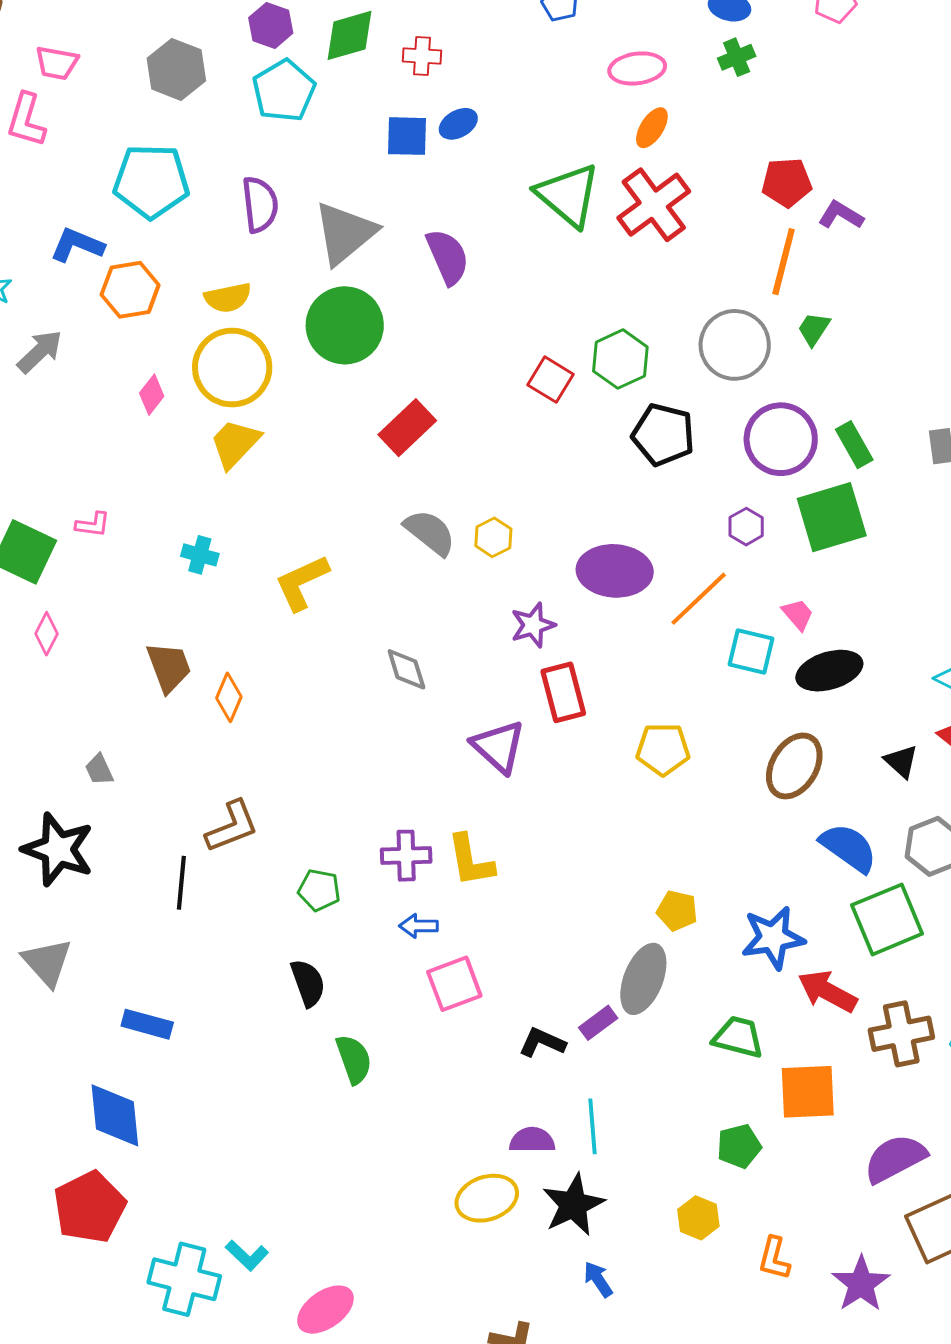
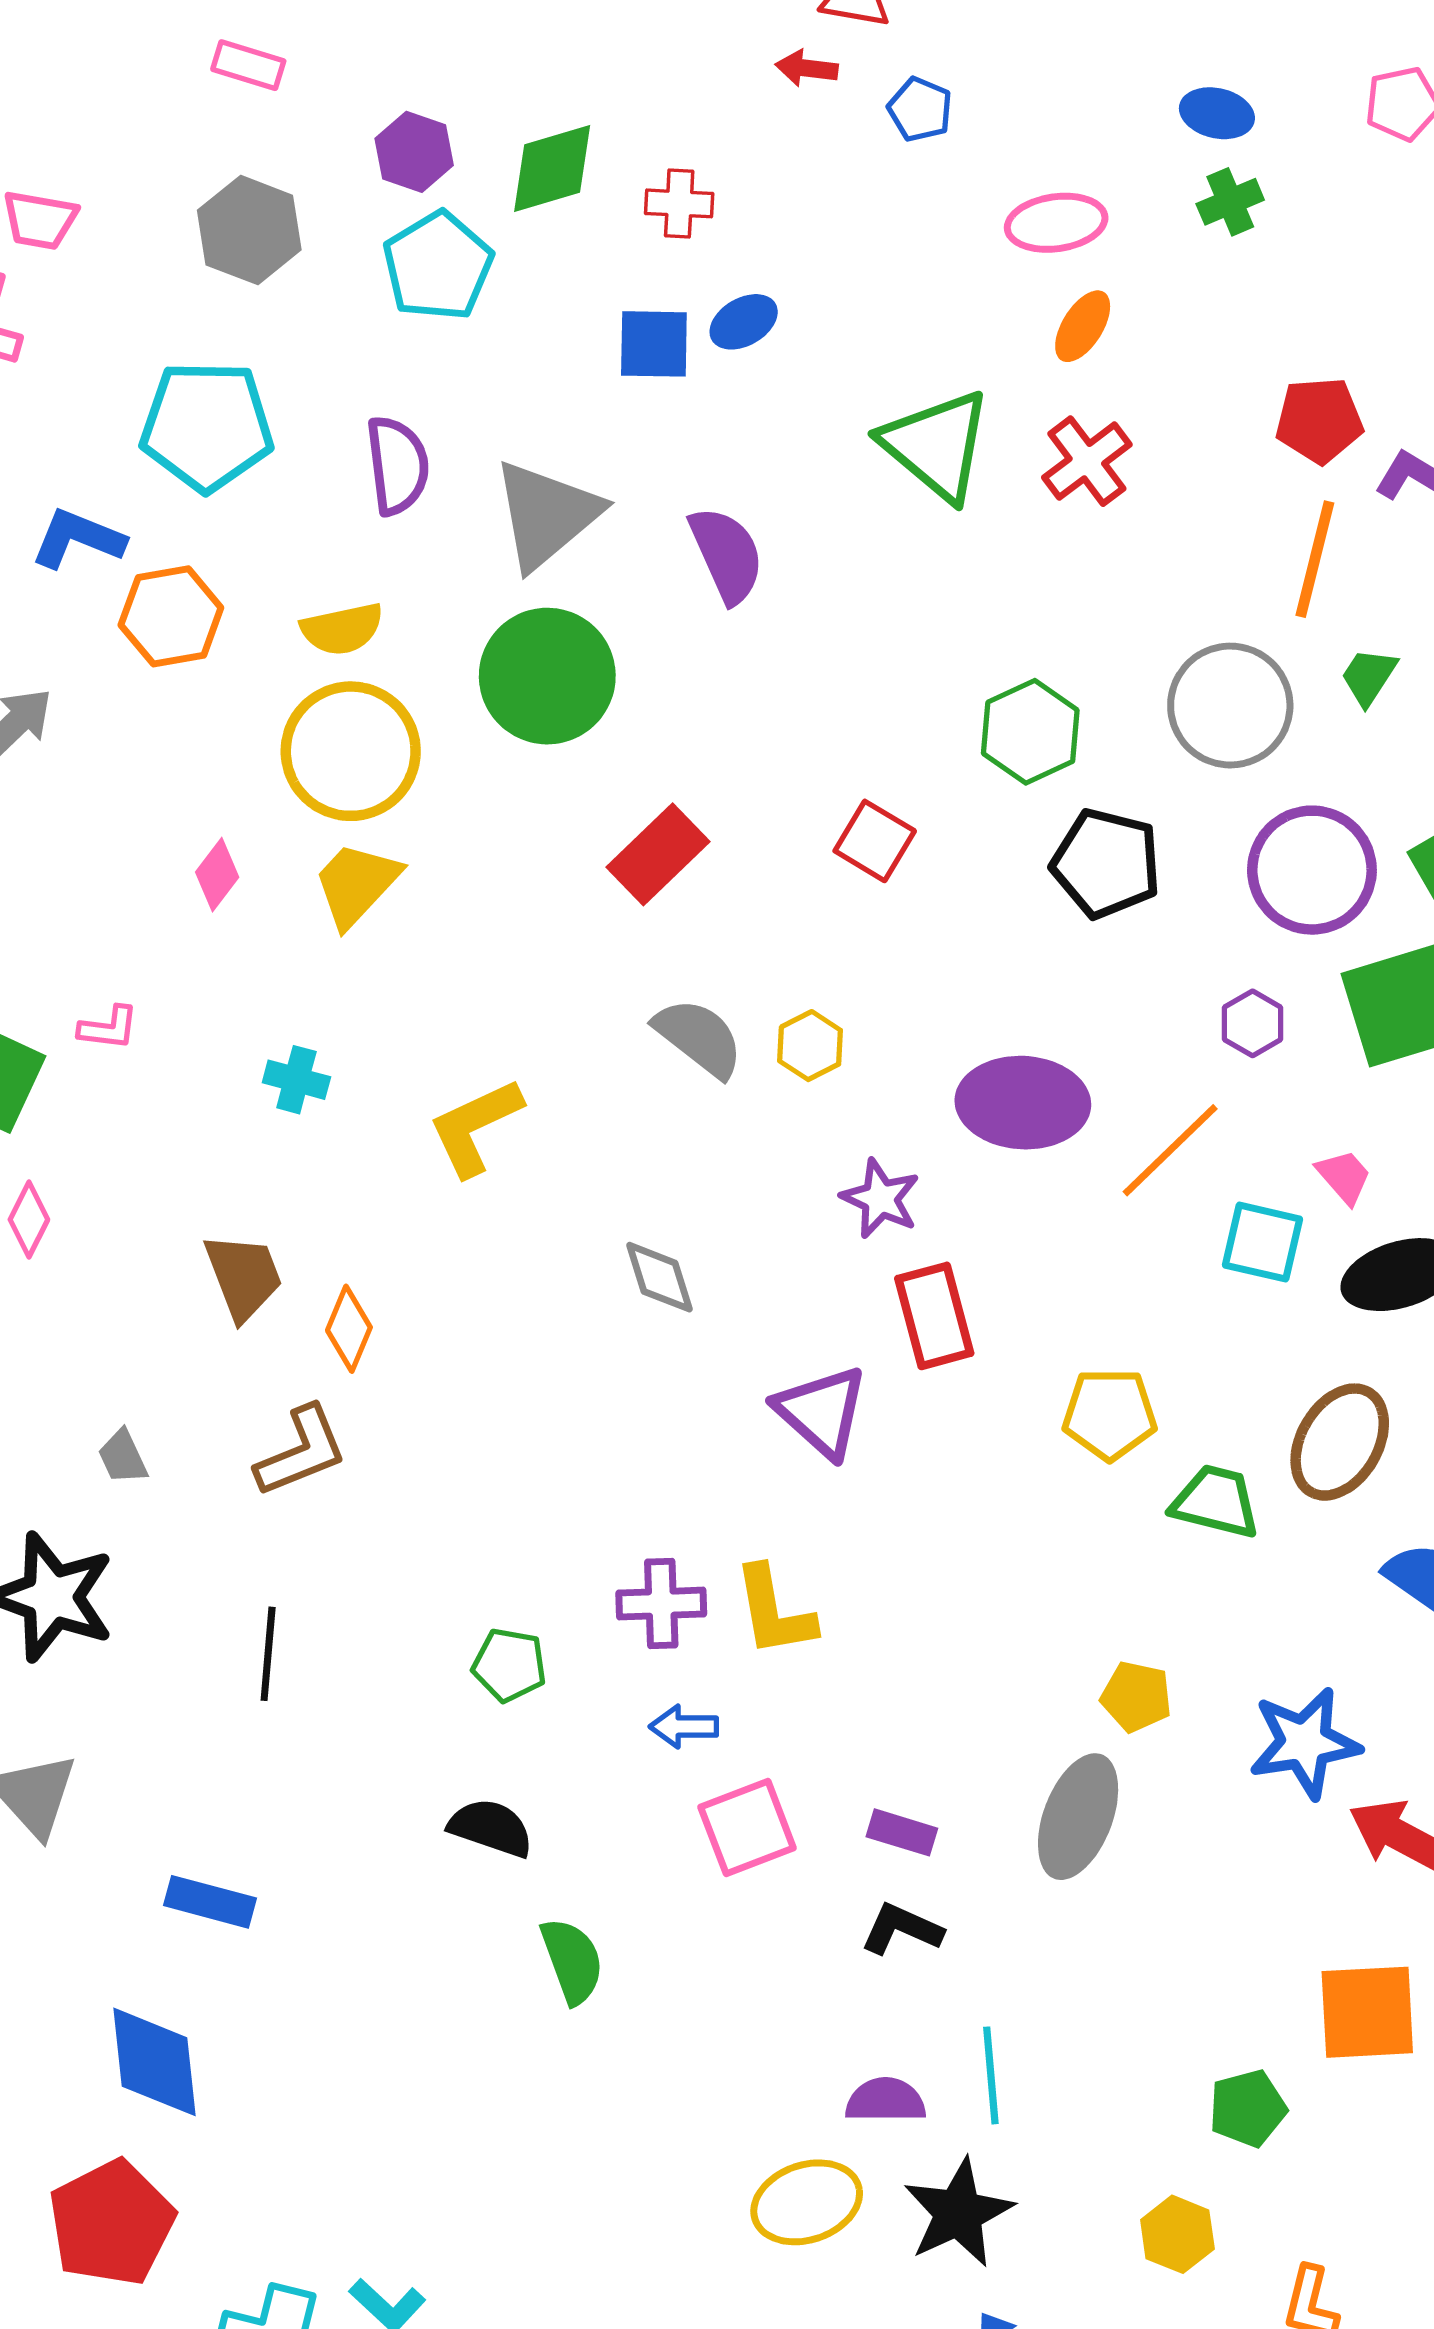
red cross: (654, 205) -> (1087, 461), size x0.7
red square: (551, 380) -> (875, 841), moved
pink diamond: (152, 395) -> (217, 875), moved
purple star: (533, 625) -> (880, 1199), turned -30
brown L-shape: (232, 826) -> (301, 1451), moved
black semicircle: (308, 983) -> (491, 1828), turned -51
purple rectangle: (598, 1023) -> (902, 1832), moved, turned 54
green trapezoid: (738, 1037) -> (1216, 1502), moved

